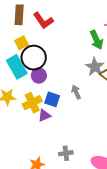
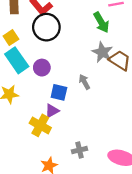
yellow square: (22, 43) -> (11, 38), moved
black circle: (34, 58) -> (46, 27), moved
yellow cross: (32, 103) -> (40, 125), moved, turned -30

